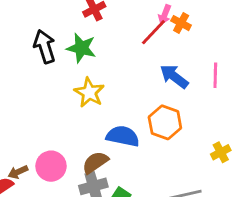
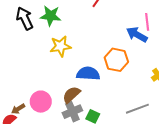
blue arrow: (174, 76) -> (137, 35), moved
yellow star: (89, 92) -> (60, 46), turned -30

